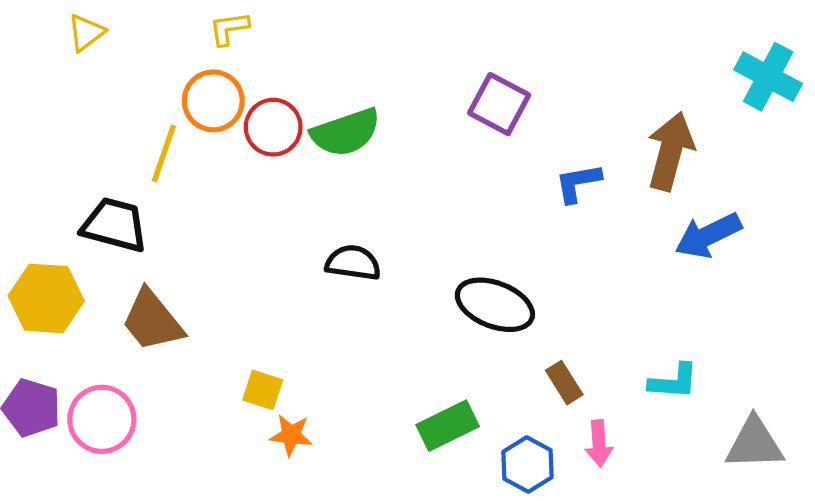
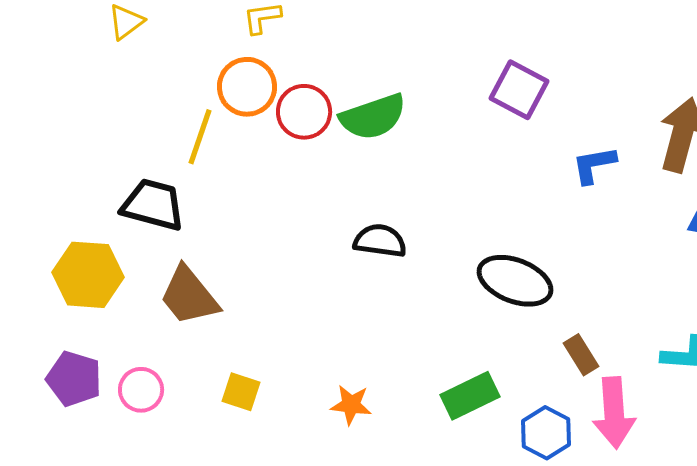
yellow square: (263, 390) -> (241, 392), moved
pink circle: (102, 419) -> (141, 390), size x0.7
orange star: (291, 435) -> (351, 405), moved
pink arrow: (599, 443) -> (614, 413), size x1.6

